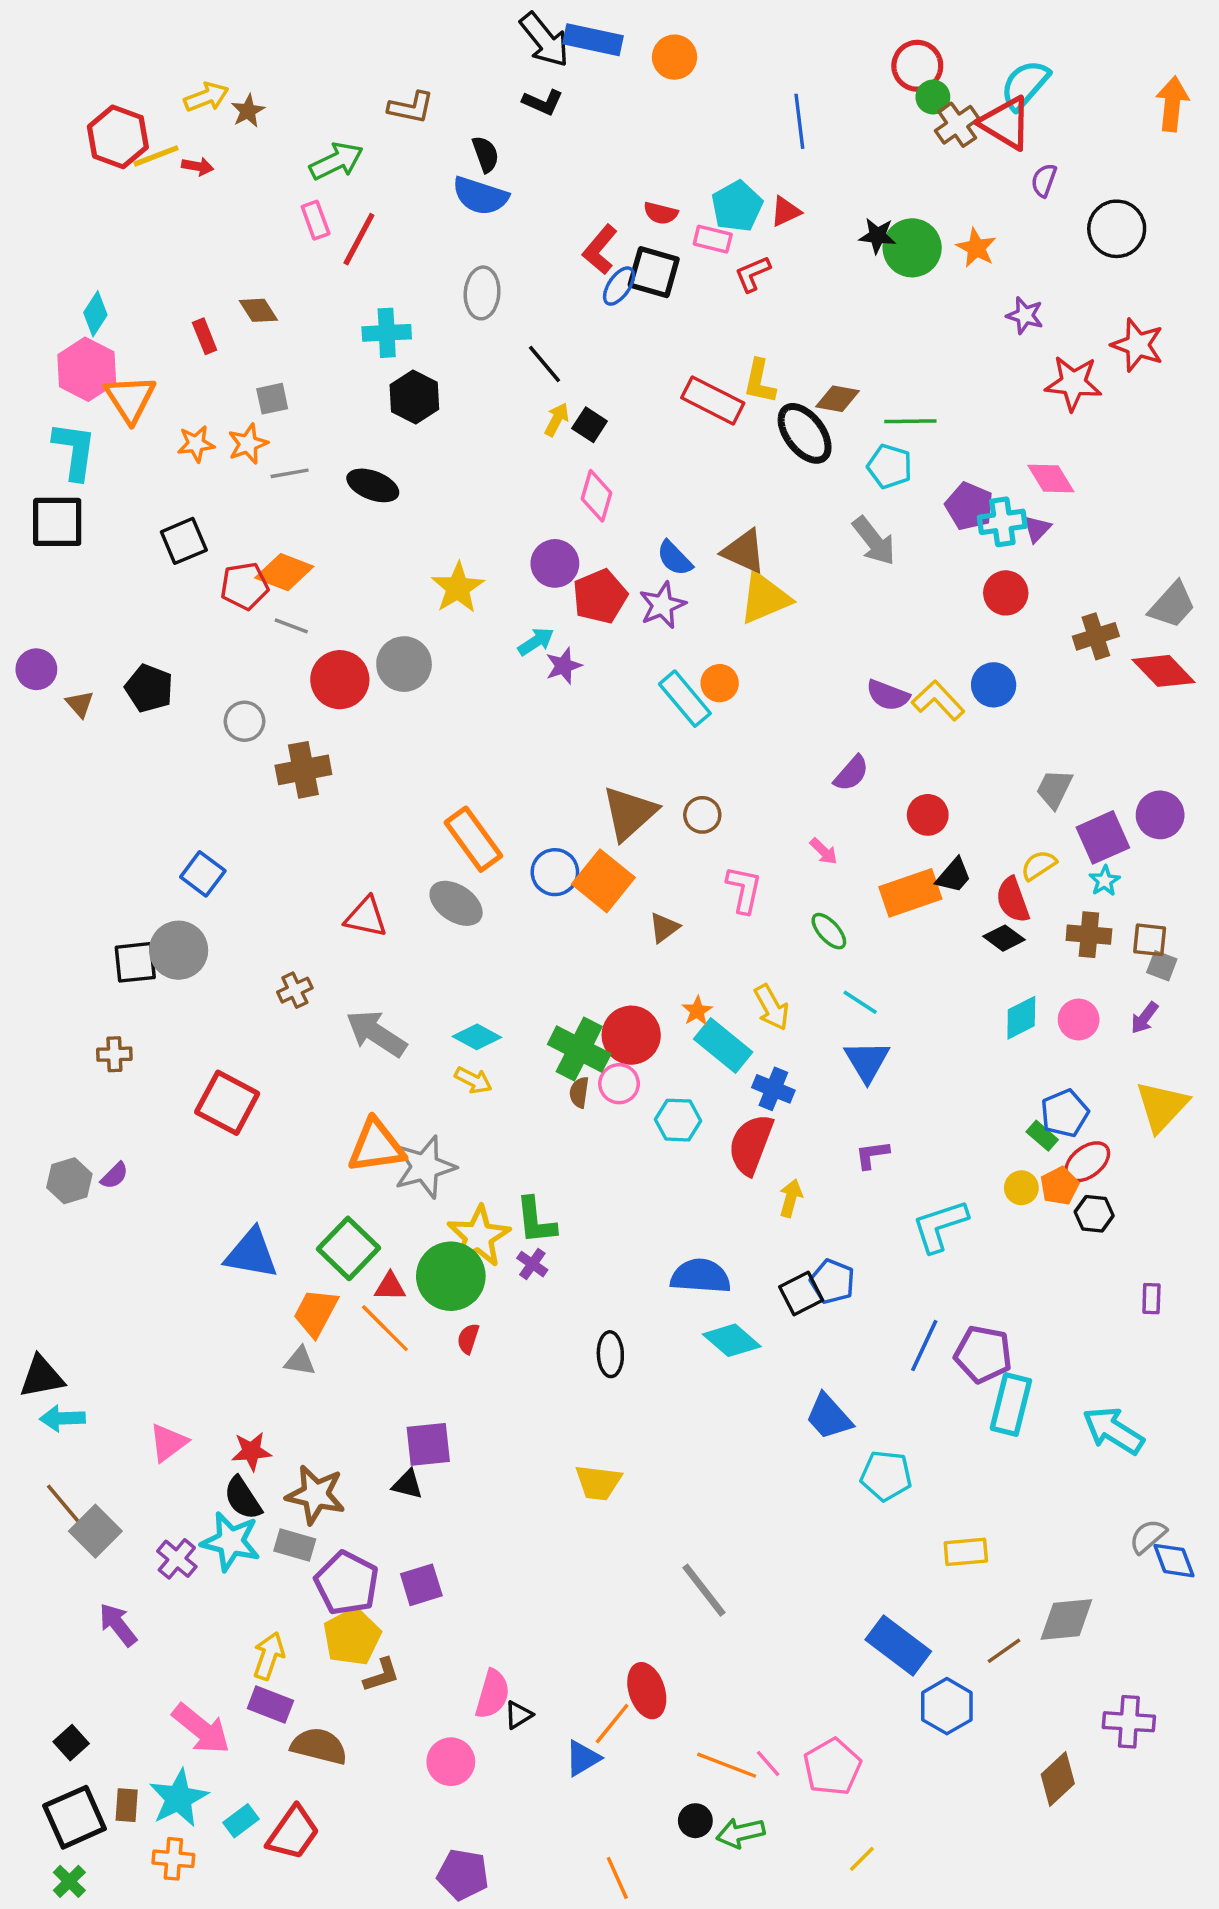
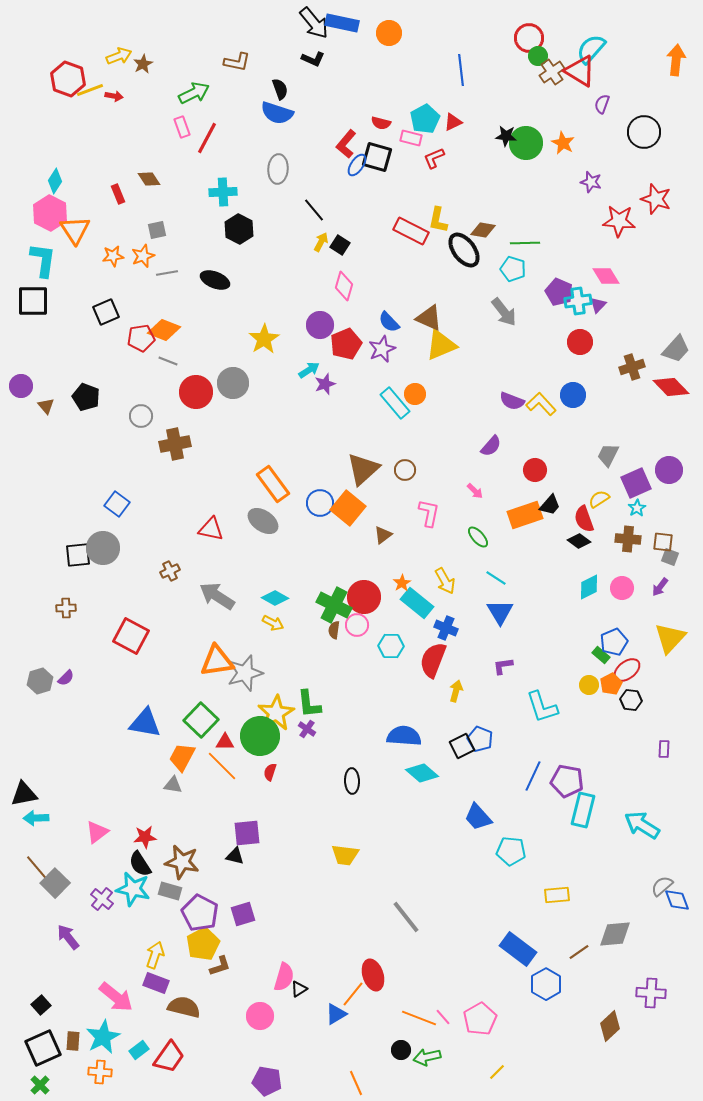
cyan L-shape: (940, 1226) -> (542, 707), turned -90

